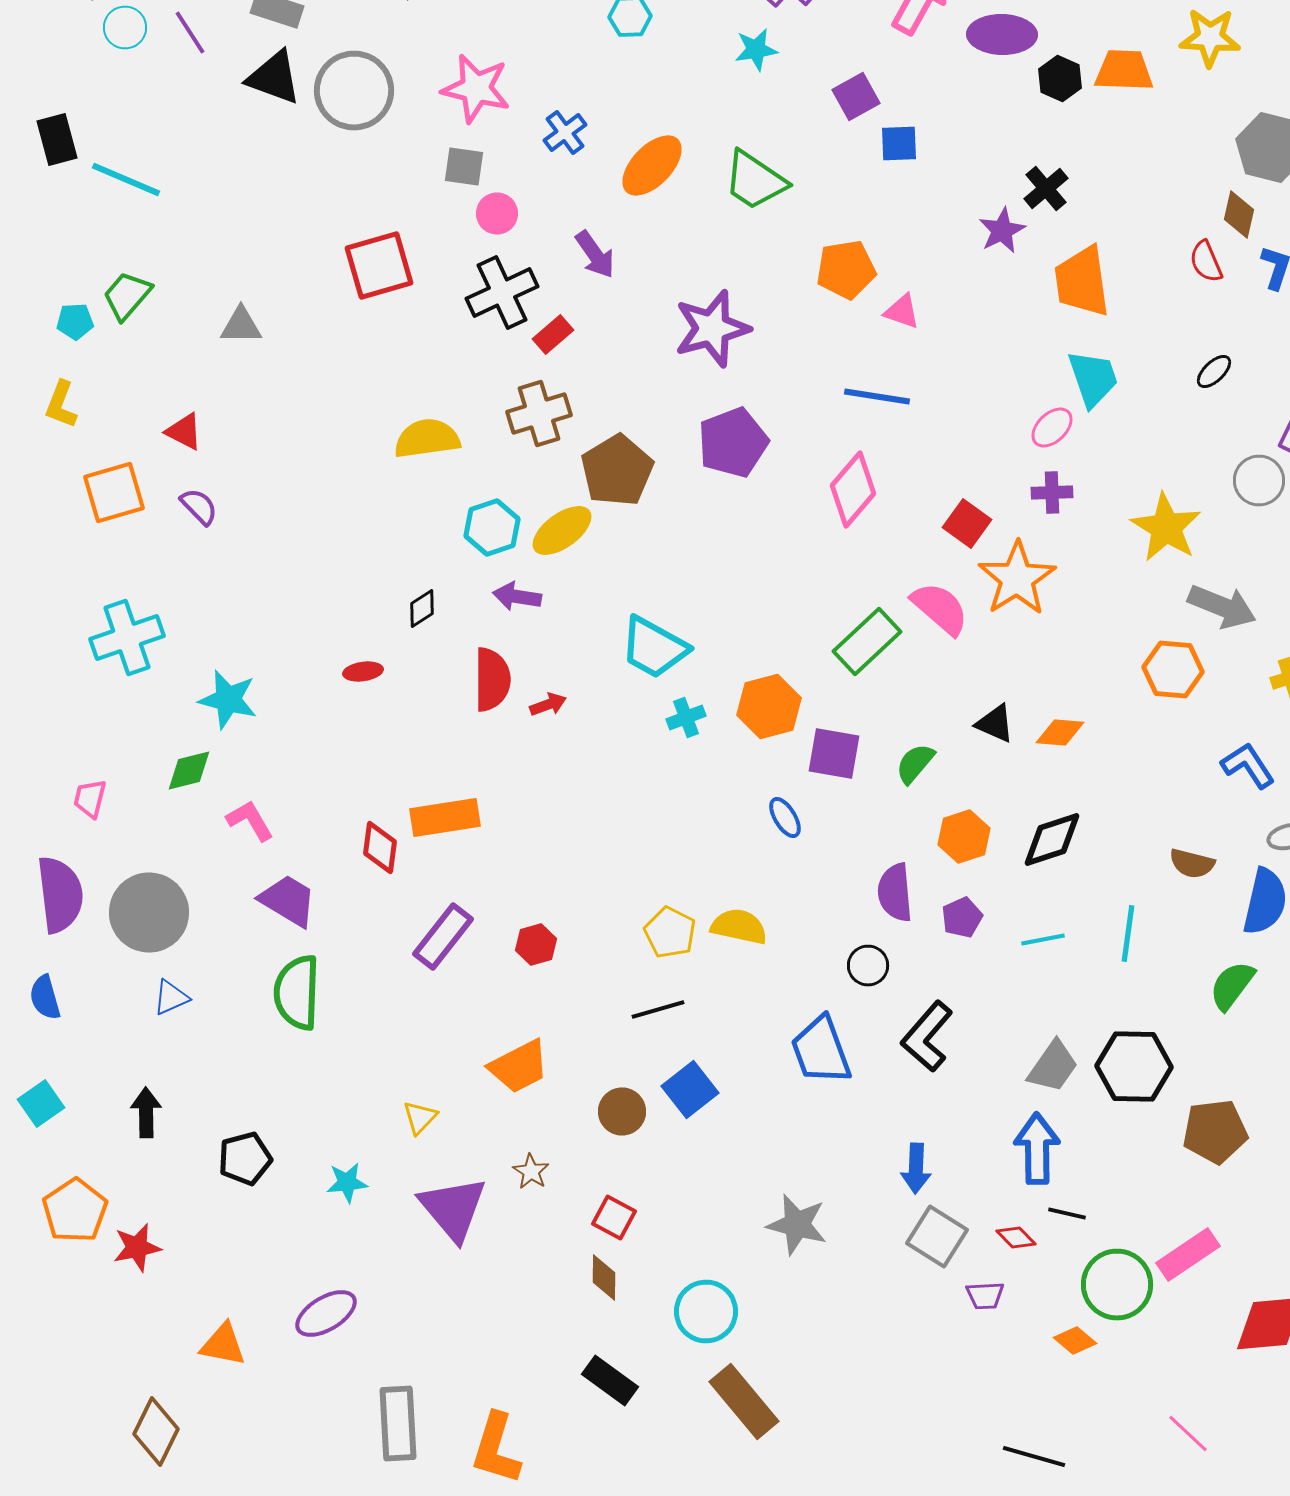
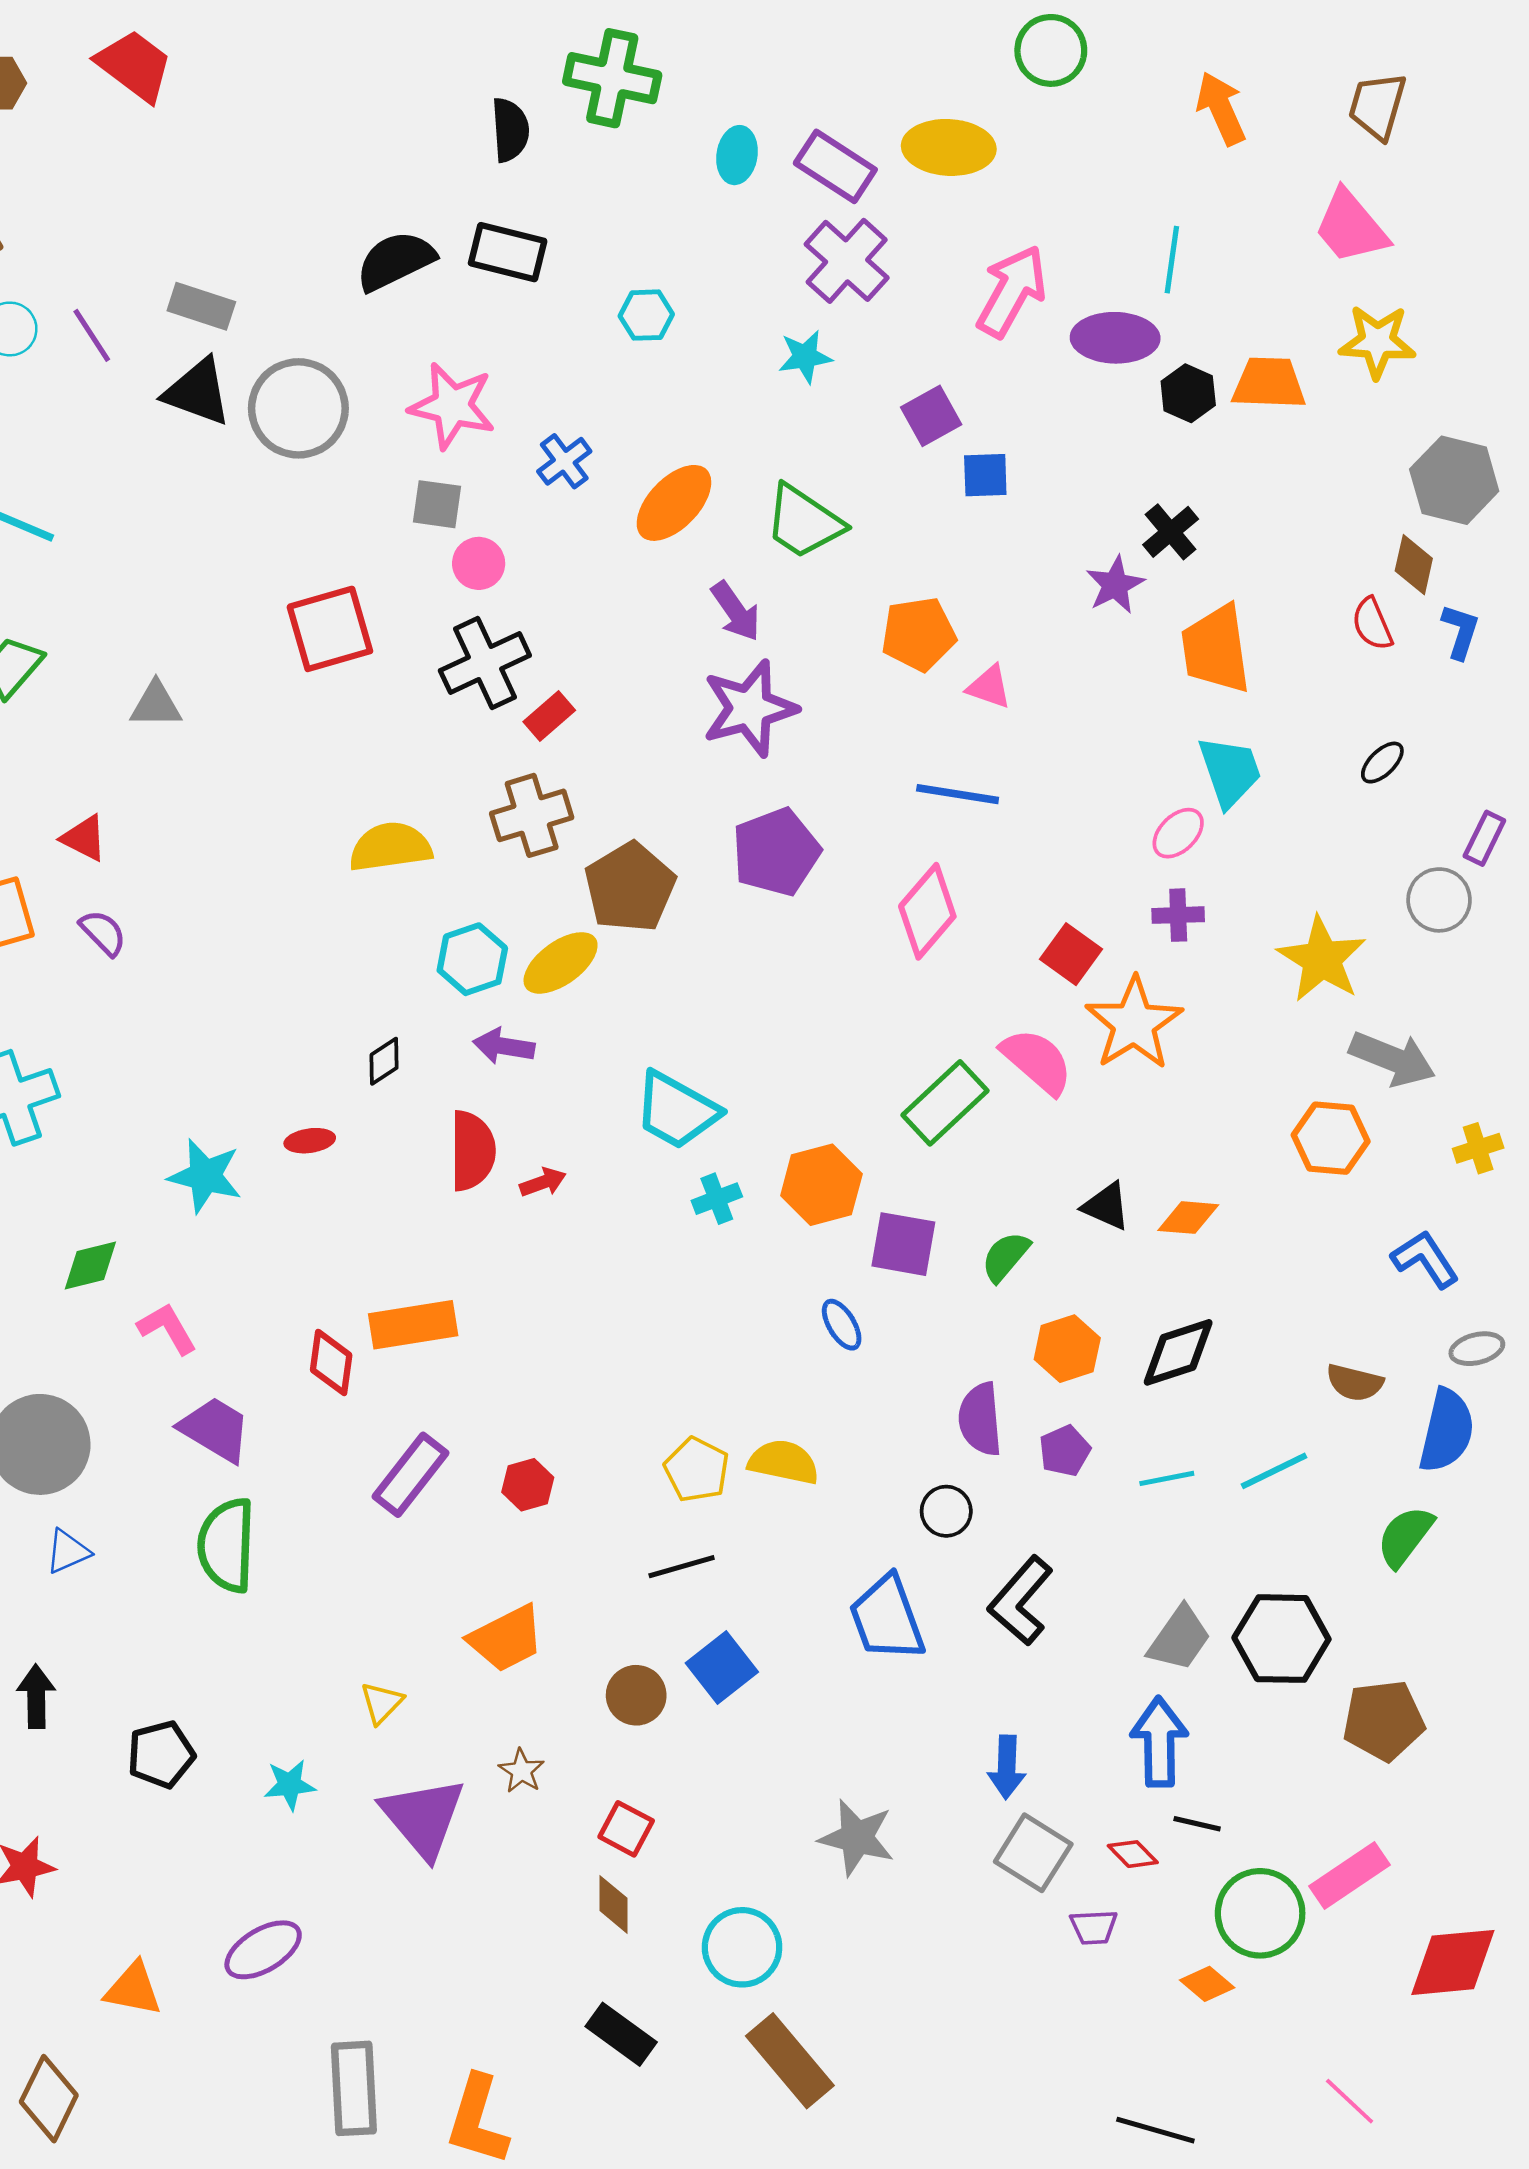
purple arrow: (595, 254) -> (736, 611), moved
cyan star: (228, 700) -> (205, 1176), moved
cyan line: (1128, 934) -> (1274, 1471), turned 56

